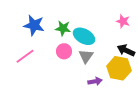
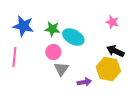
pink line: (25, 56) -> (14, 57), turned -48
gray triangle: (86, 56) -> (61, 69), moved

